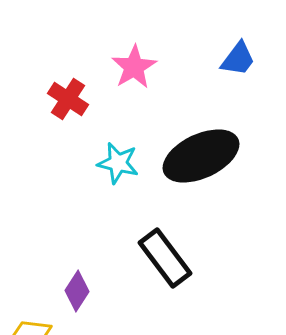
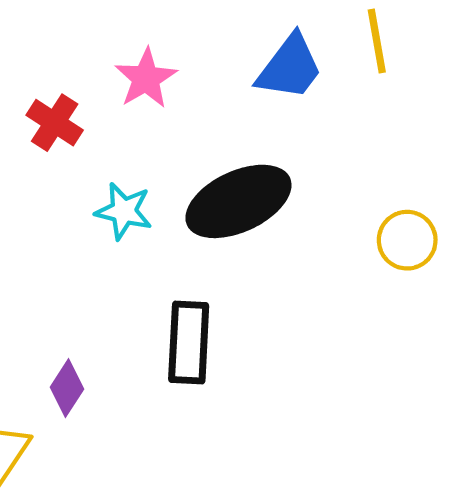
blue trapezoid: (238, 59) -> (290, 67), size x1.4
black rectangle: (165, 258) -> (189, 342), turned 40

